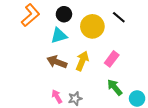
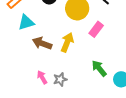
cyan triangle: (59, 36) -> (26, 22), moved
pink rectangle: (112, 59) -> (96, 29), moved

